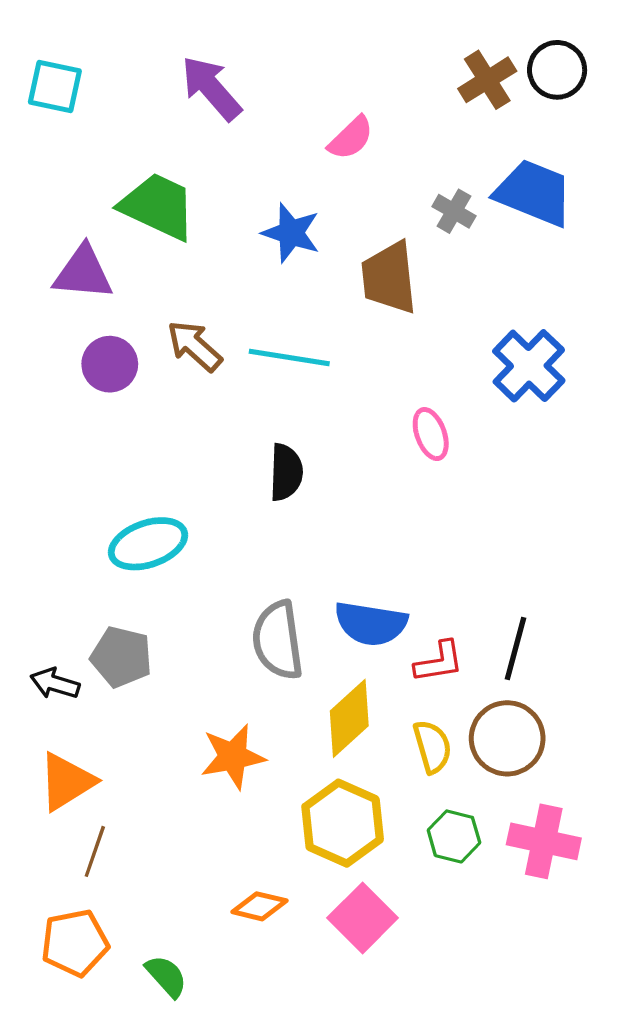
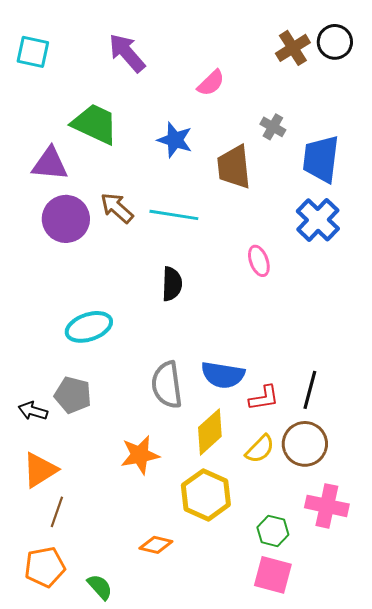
blue trapezoid: (534, 193) -> (321, 159), moved, turned -105
purple circle: (110, 364) -> (66, 219), size x1.4
yellow semicircle: (432, 747) -> (260, 449), turned 60
green hexagon: (454, 836) -> (273, 531), moved
pink square: (363, 918) -> (273, 575), moved, turned -30

